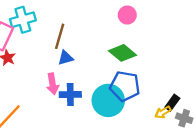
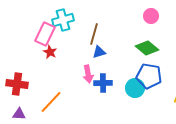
cyan circle: (108, 100) -> (135, 88), size x0.7

